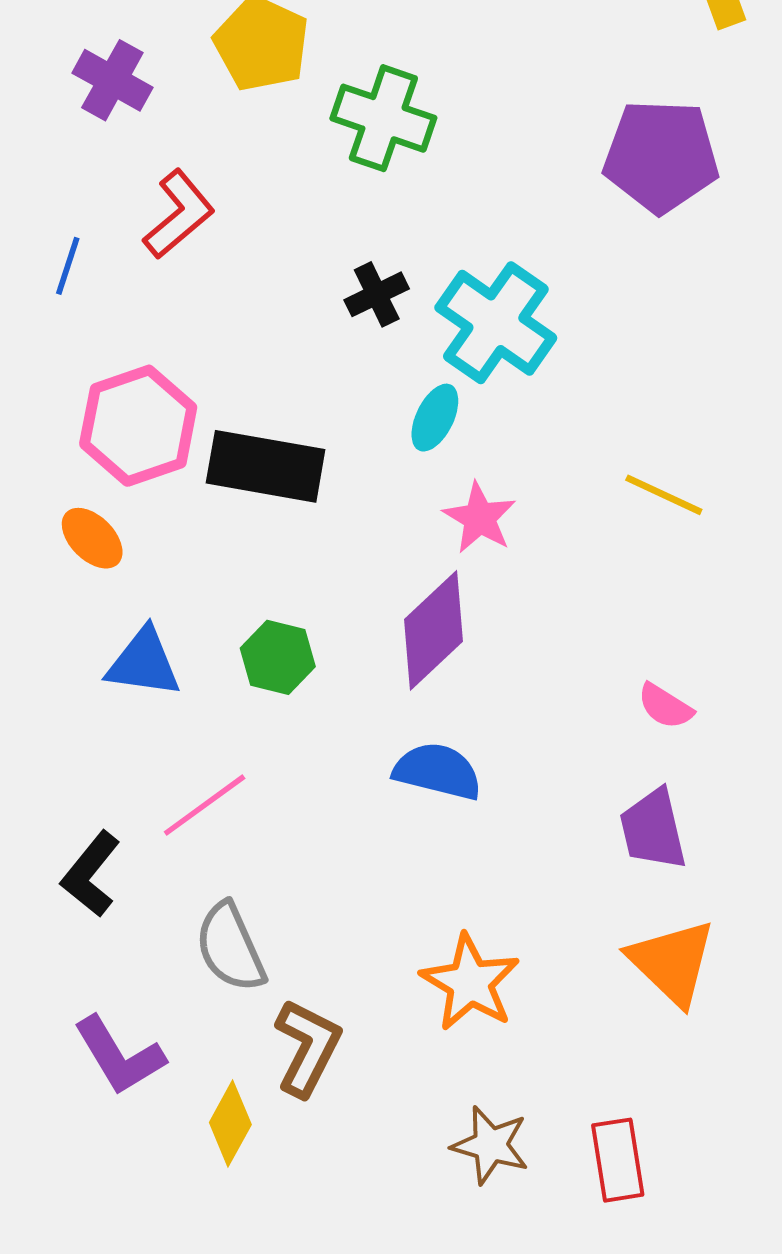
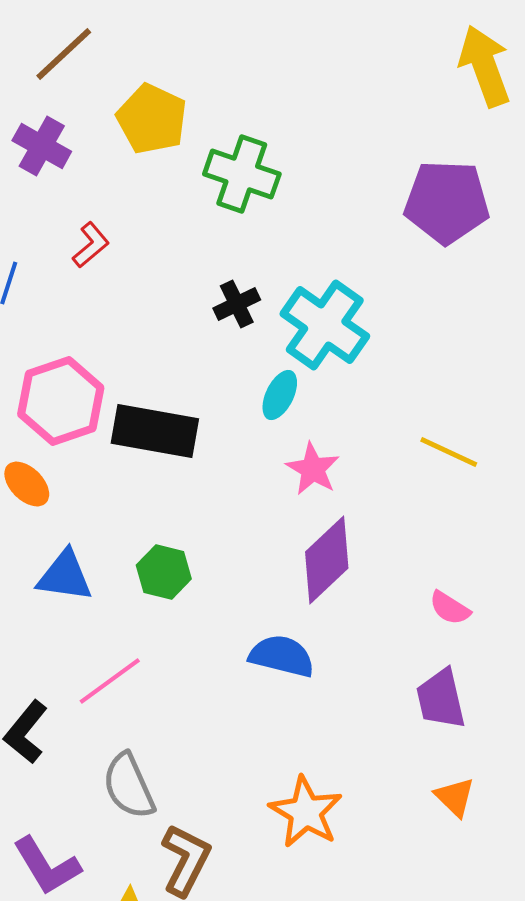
red L-shape: (179, 214) -> (91, 245), size x0.7
purple diamond: (434, 630) -> (327, 560), moved
orange triangle: (672, 962) -> (455, 797), size x0.6

